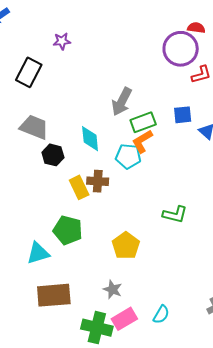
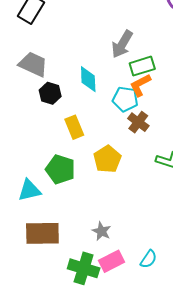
brown cross: (98, 181) -> (138, 122), moved, turned 30
yellow pentagon: (126, 246) -> (107, 159), moved

